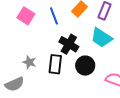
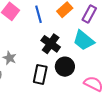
black rectangle: (55, 64) -> (40, 74), moved

